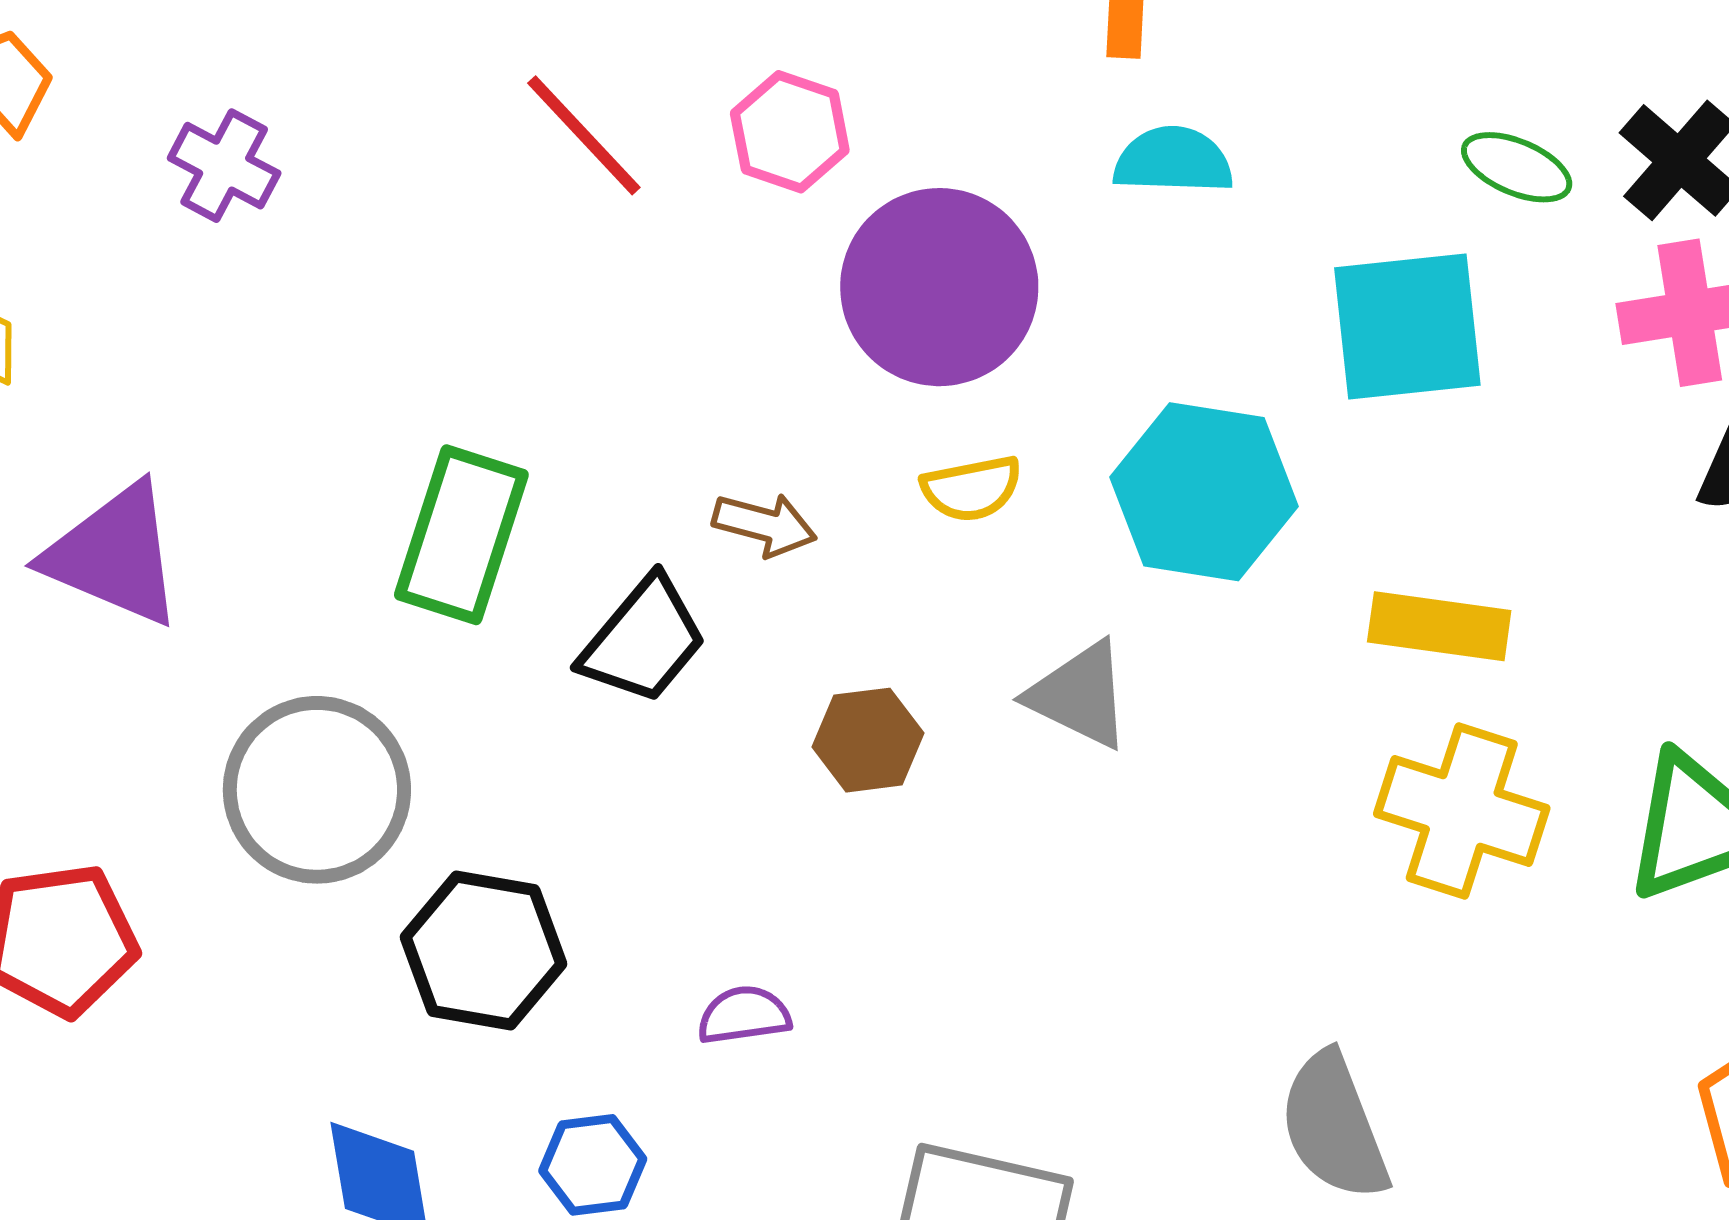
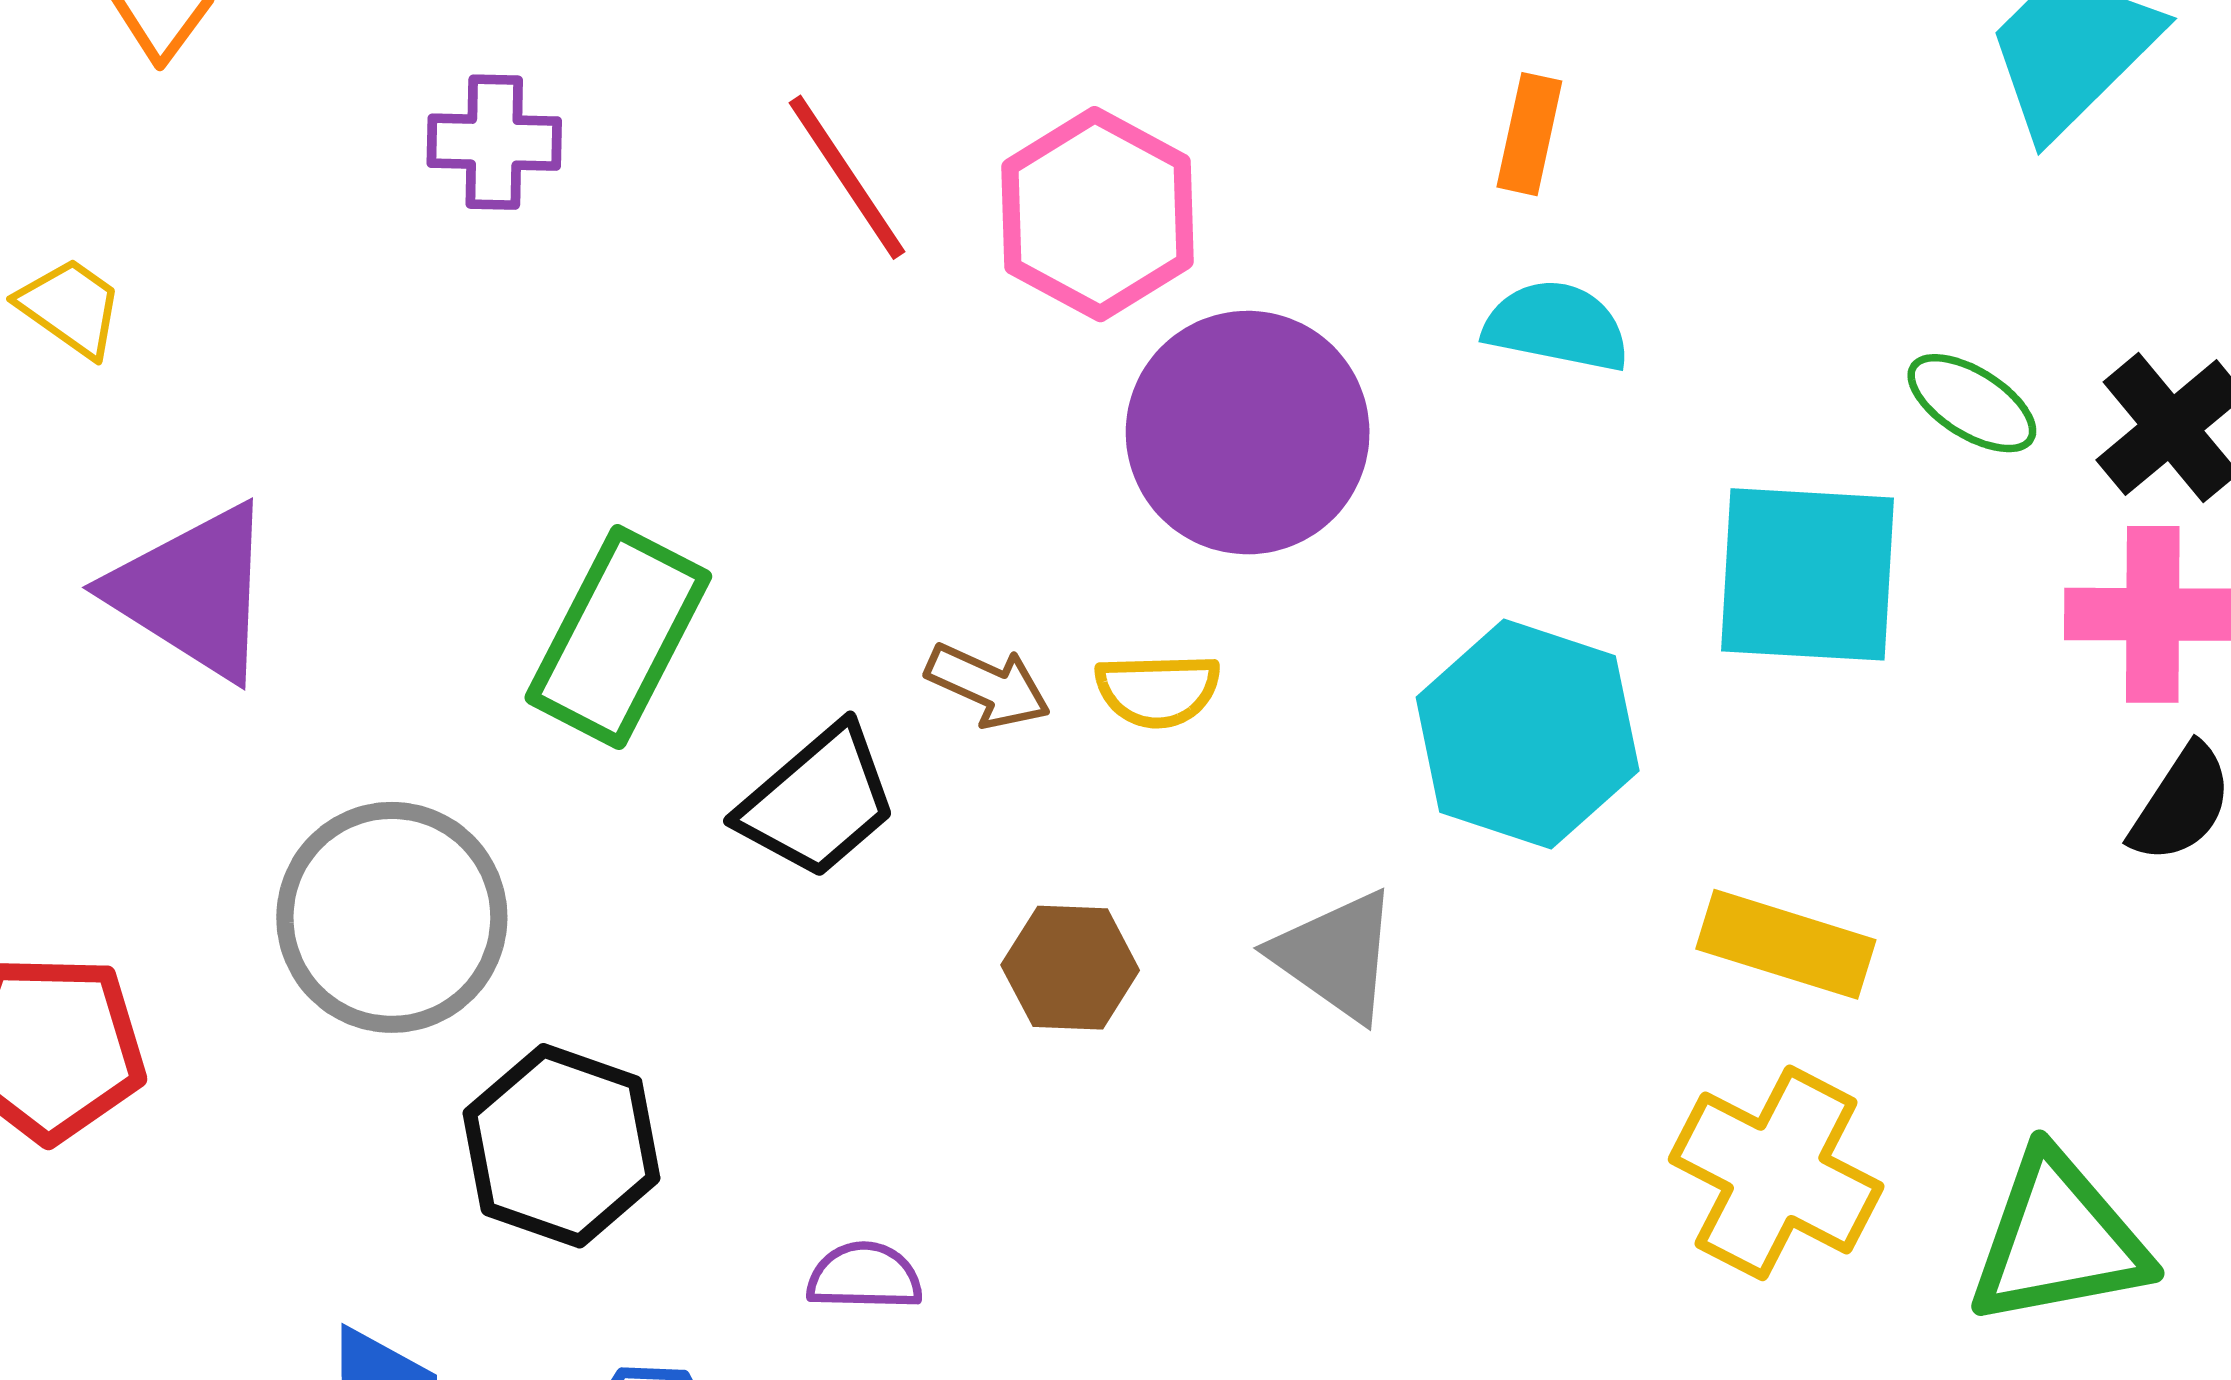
pink hexagon: (790, 132) -> (1098, 214), size x1.4
purple cross: (224, 166) -> (494, 142), moved, turned -36
yellow semicircle: (972, 488) -> (1158, 690), moved

